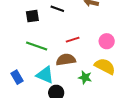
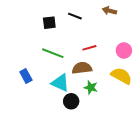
blue rectangle: (17, 77) -> (26, 76), moved
green star: (85, 77) -> (91, 87), moved

